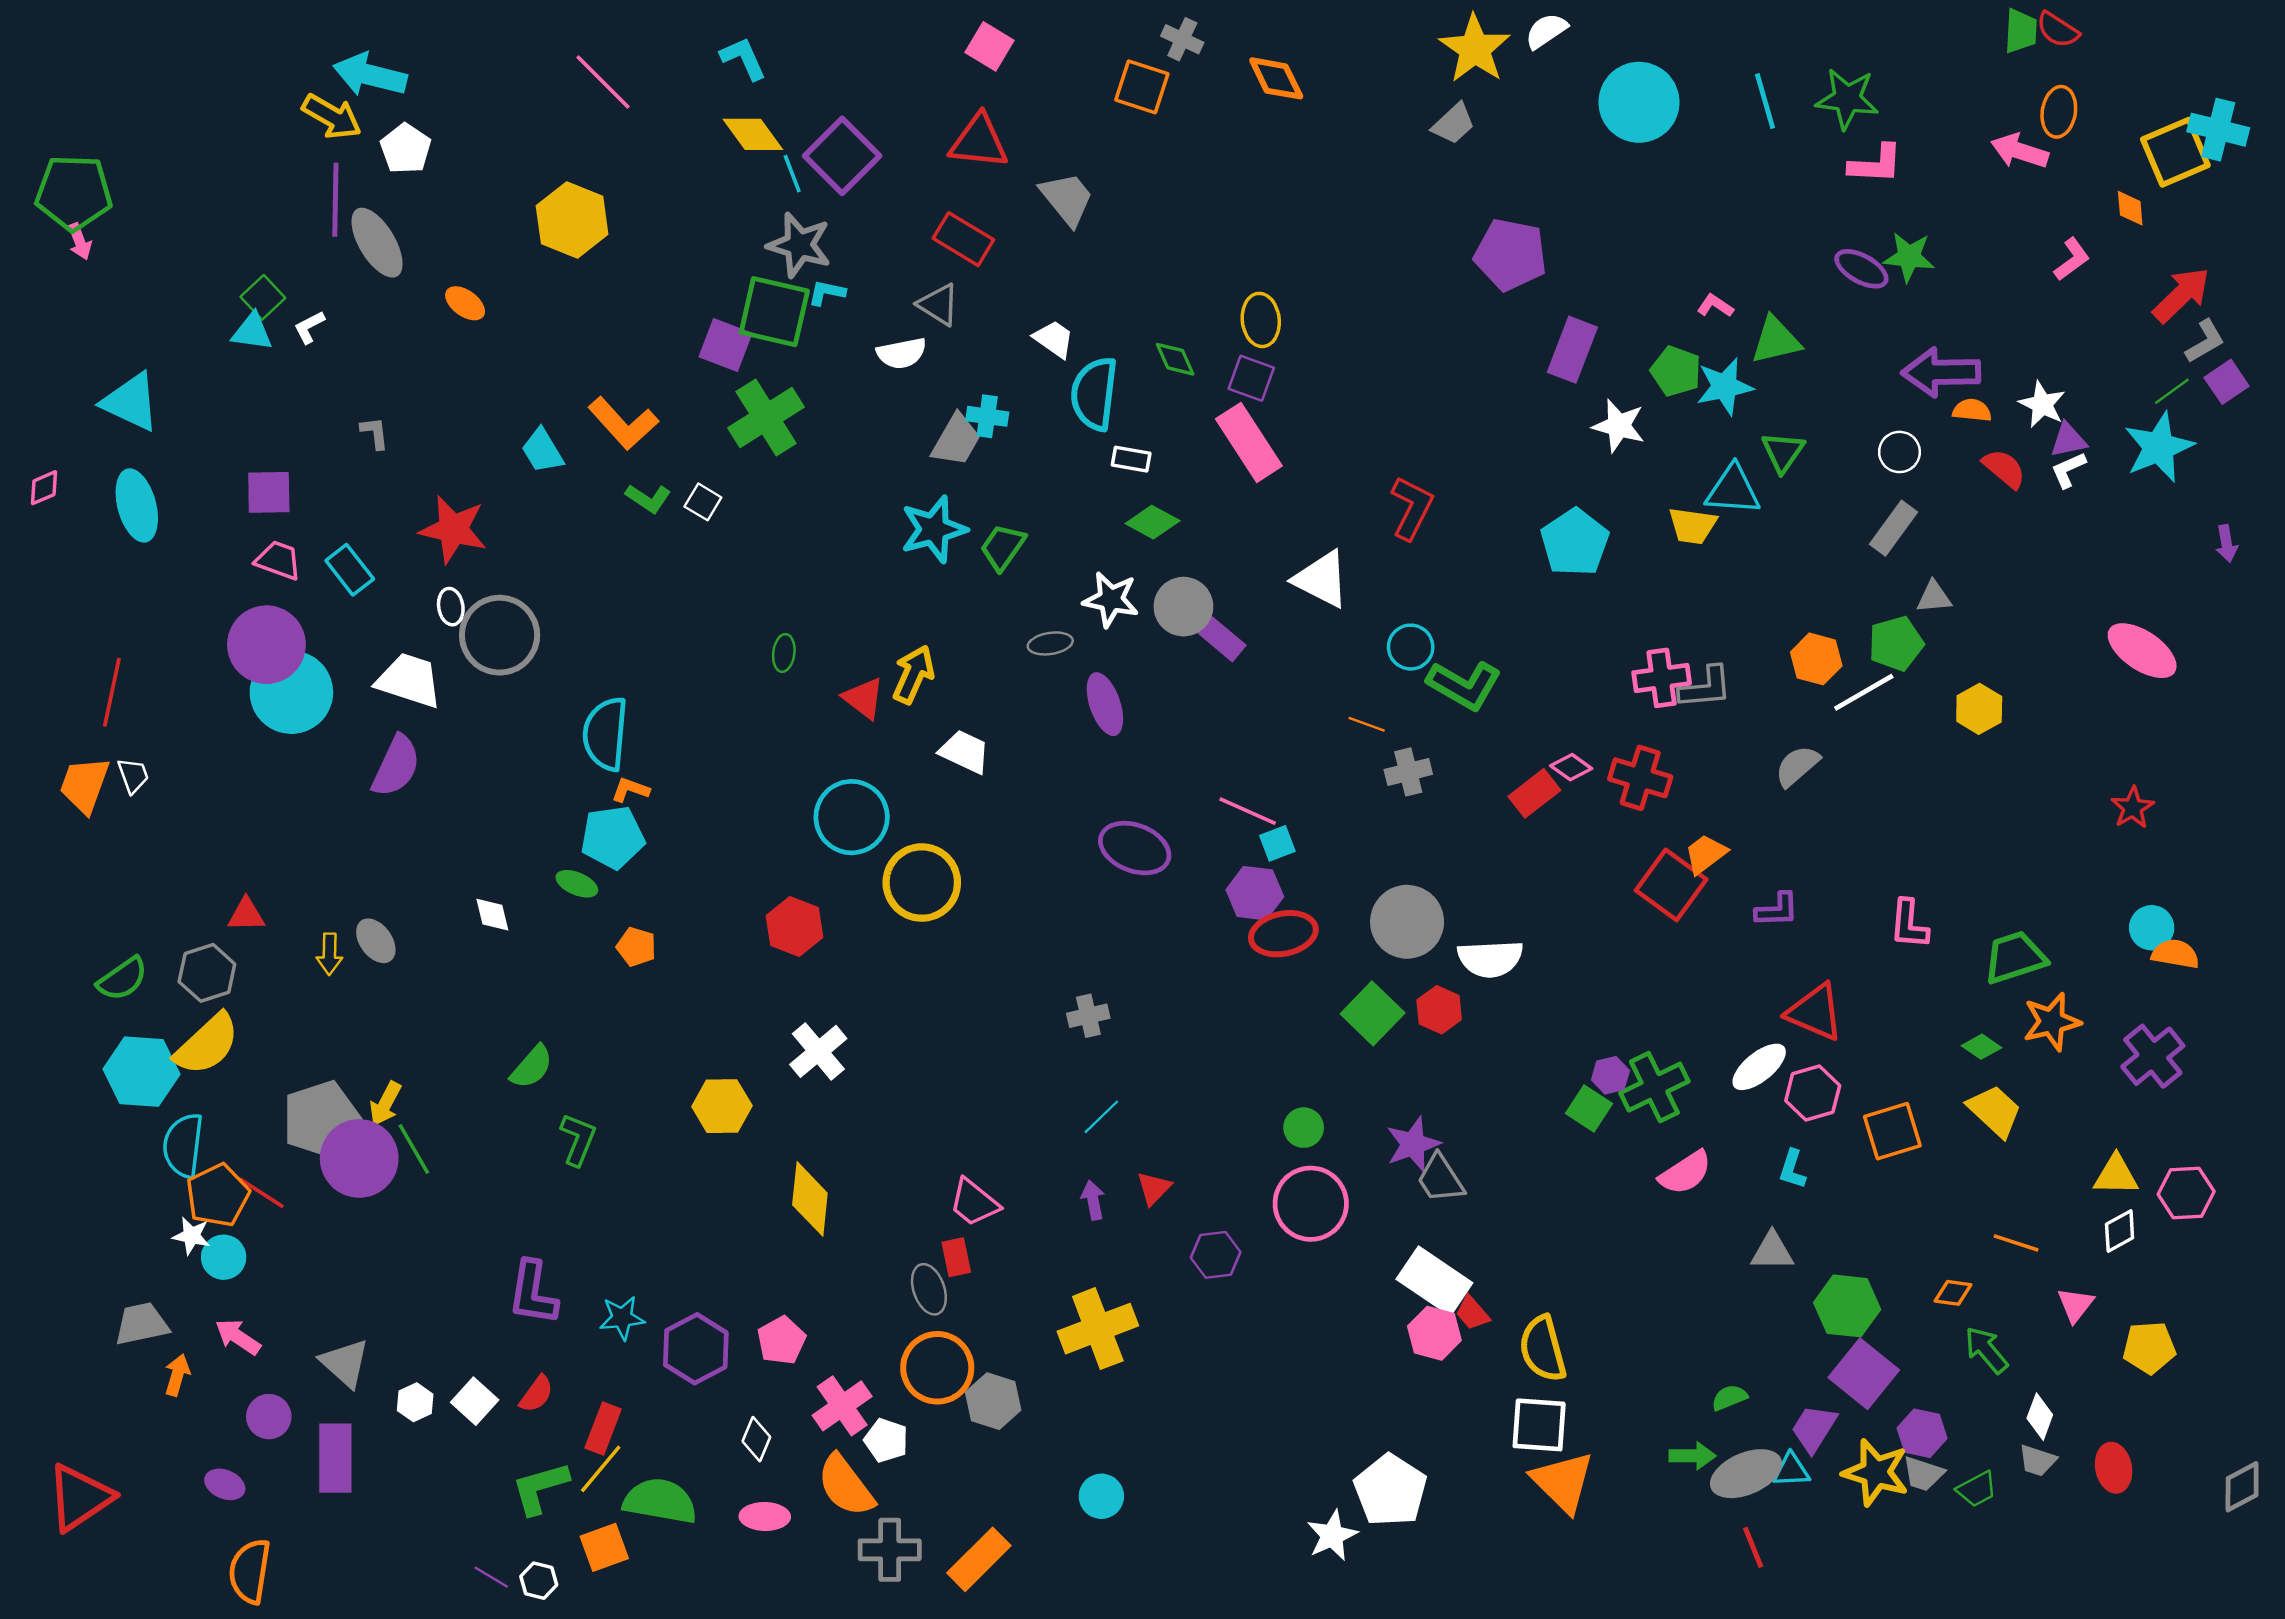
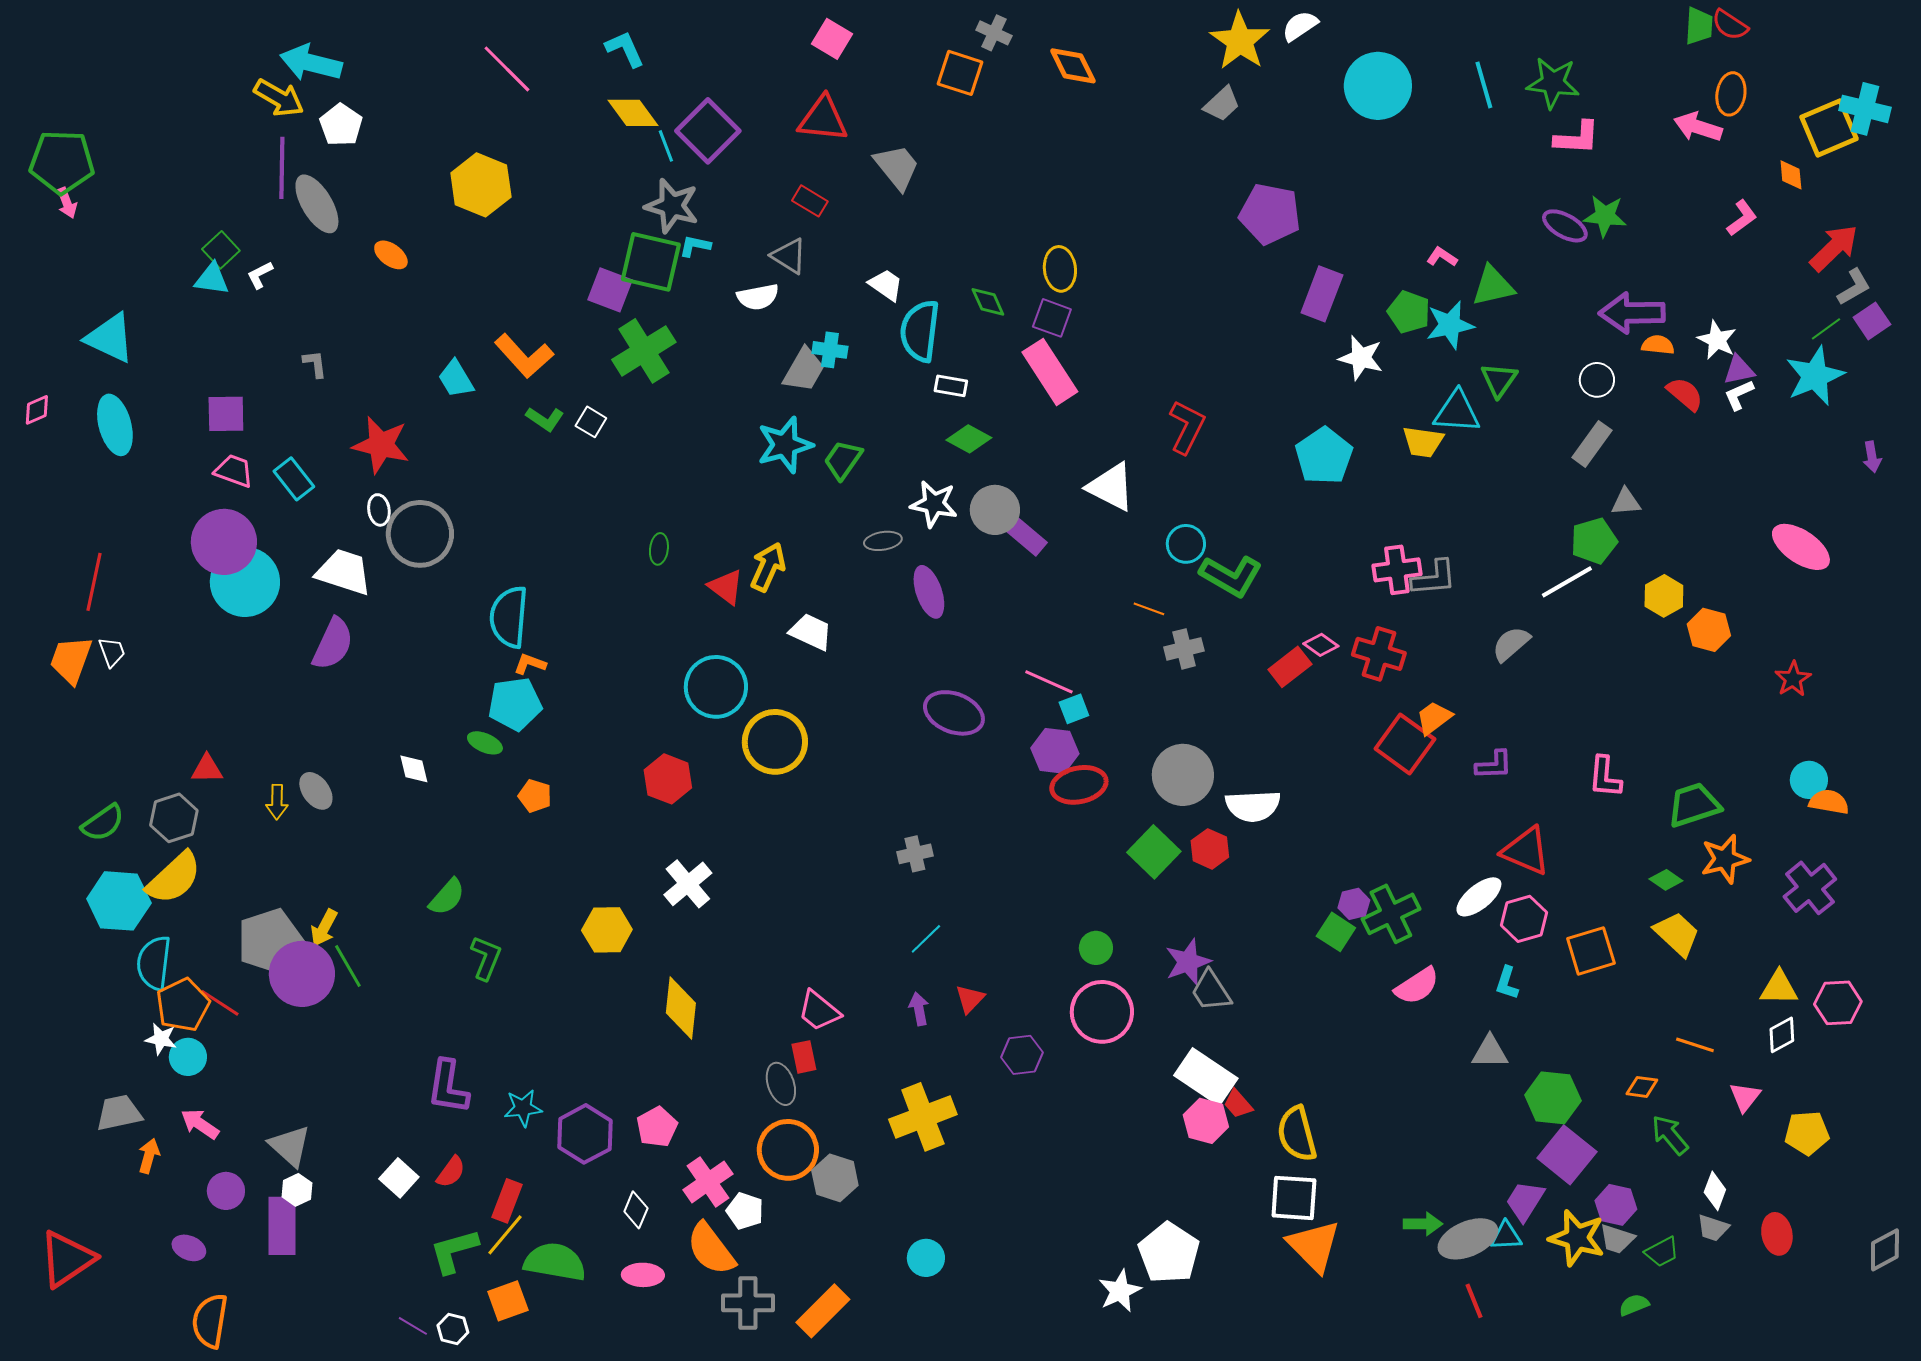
red rectangle: (963, 239) -> (810, 201), size x0.7
orange hexagon: (1816, 659) -> (1709, 630), moved
green semicircle: (1729, 1398) -> (1634, 1305), moved
white hexagon: (415, 1402) -> (297, 1190), moved

